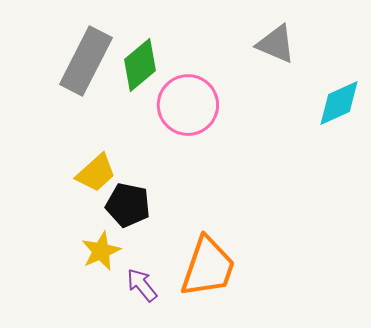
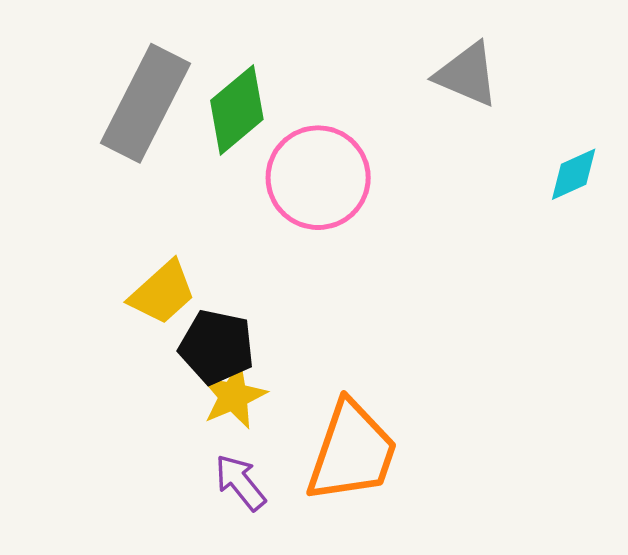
cyan diamond: (339, 103) -> (574, 174), size x0.7
yellow star: (101, 251) -> (234, 396), moved

